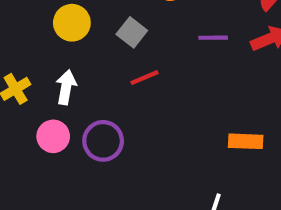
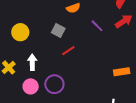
yellow circle: (72, 23) -> (20, 32), moved
purple line: (213, 38) -> (97, 26), turned 56

